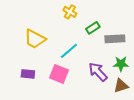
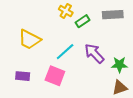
green rectangle: (93, 28) -> (83, 21), moved
gray rectangle: (115, 39) -> (113, 15), moved
purple arrow: (98, 72) -> (94, 53), moved

